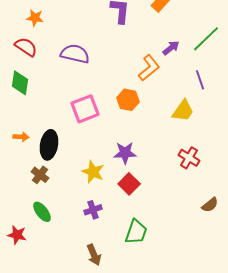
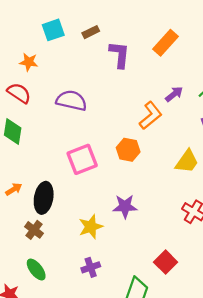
orange arrow: (21, 137) -> (14, 189), turned -35
yellow star: (93, 172) -> (91, 227), turned 30
red square: (129, 184) -> (166, 262), moved

